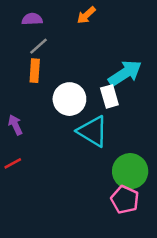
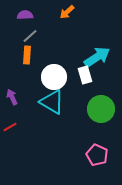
cyan triangle: (93, 131) -> (52, 102), moved
green circle: (130, 171) -> (101, 109), moved

